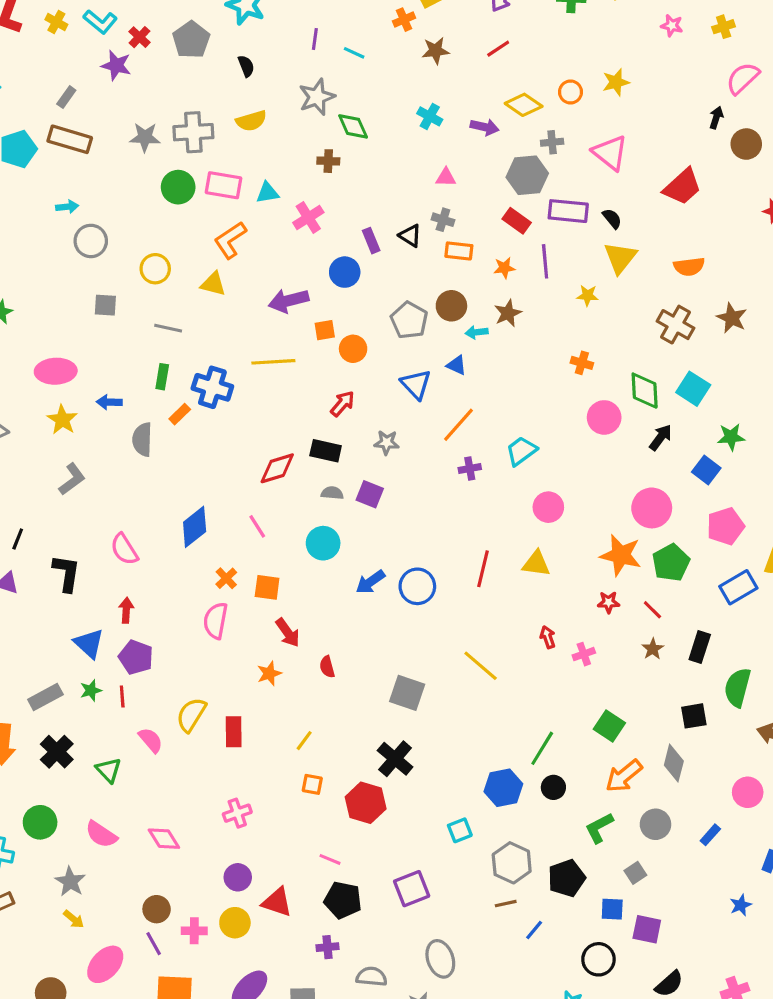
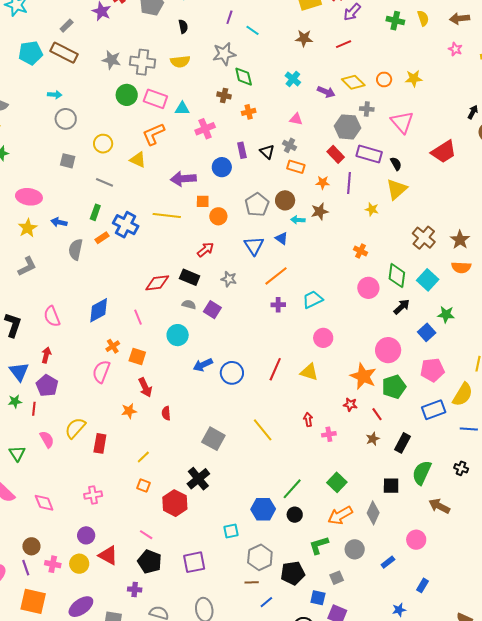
orange cross: (404, 20) -> (249, 112), moved
orange semicircle: (689, 267) -> (461, 267), moved

